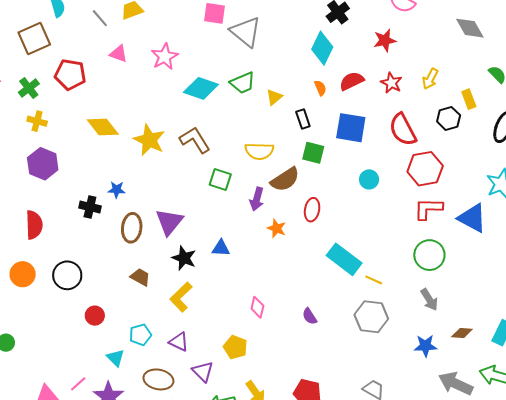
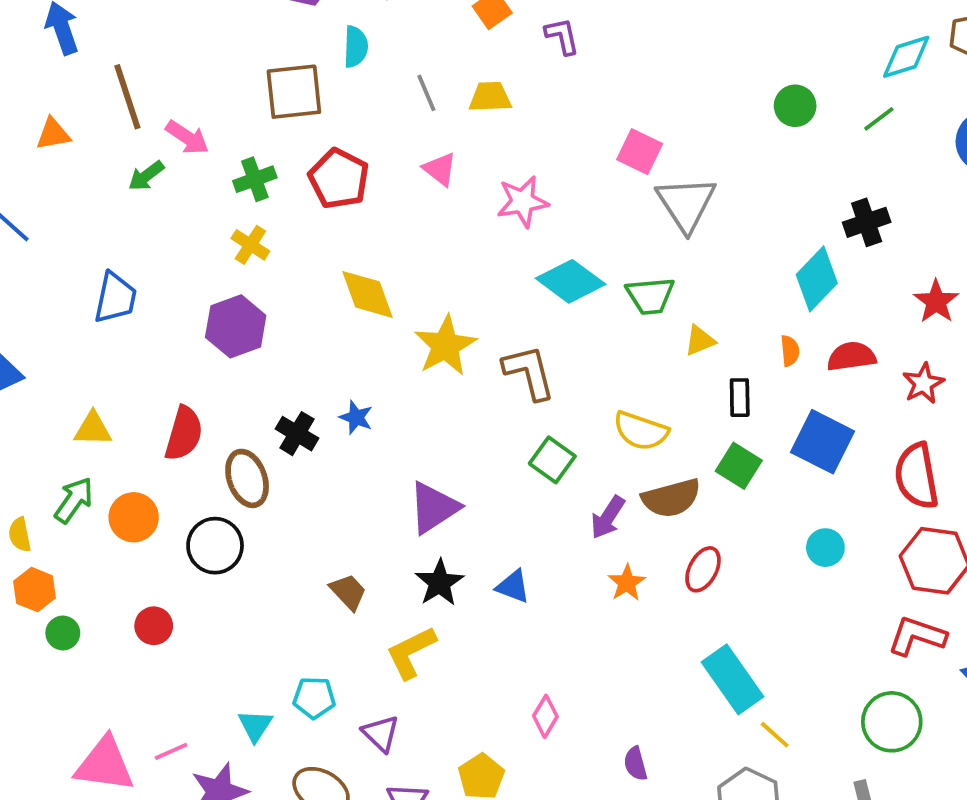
red star: (385, 40) -> (936, 301), turned 30
brown ellipse: (132, 228) -> (247, 478), moved, turned -44
red circle: (95, 316) -> (154, 626), moved

